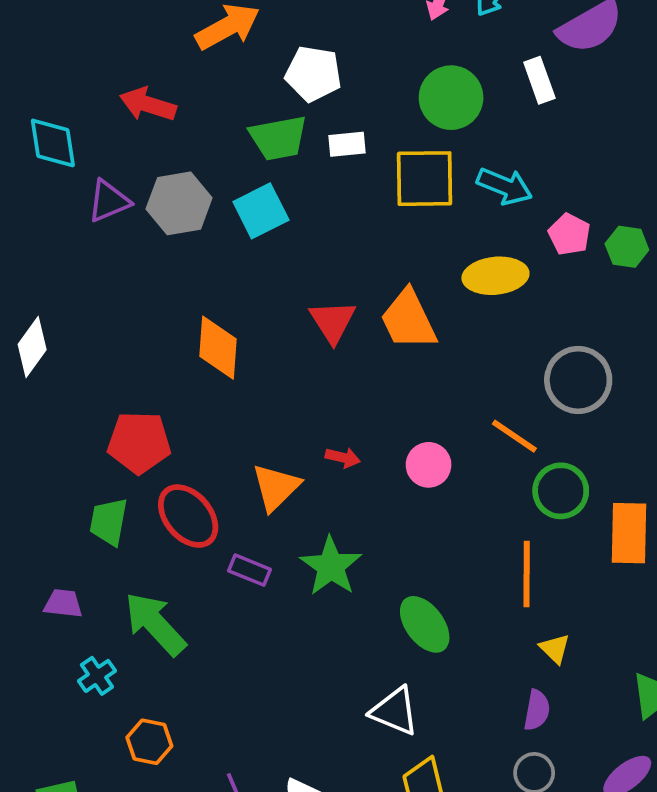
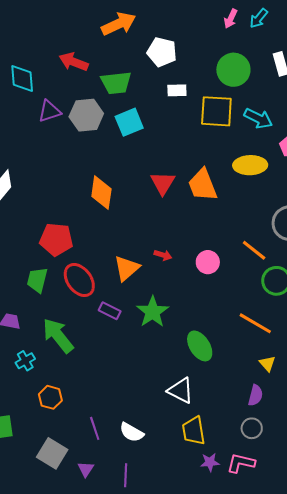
green trapezoid: (278, 138) -> (116, 83), moved
orange line: (527, 574) -> (255, 323), turned -64

